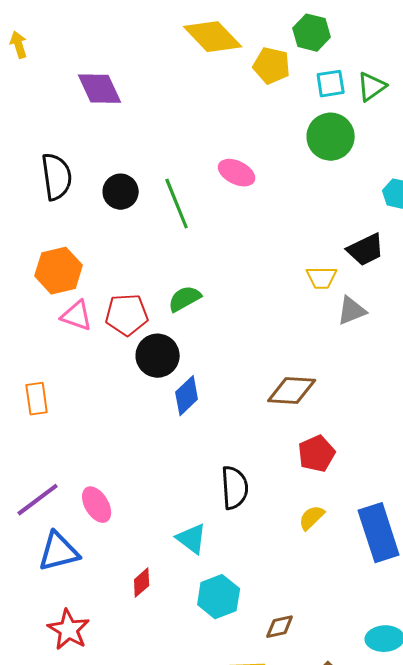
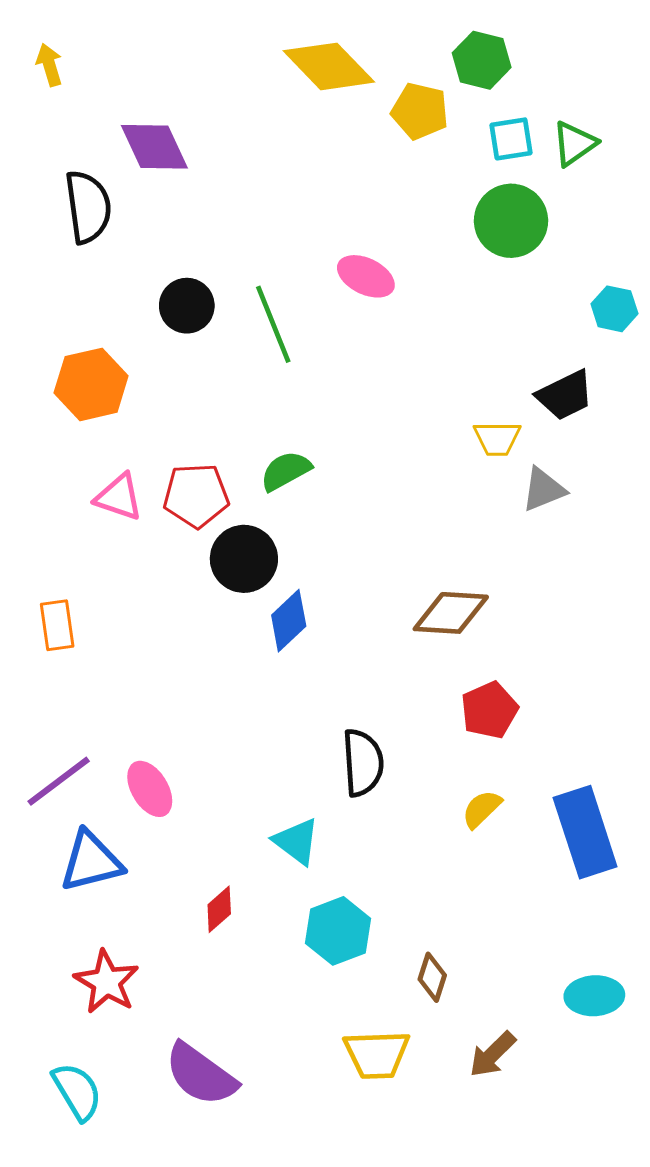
yellow arrow: (19, 45) -> (49, 65), moved
black semicircle: (57, 177) -> (88, 207), moved
orange hexagon: (59, 271) -> (91, 384), moved
brown diamond: (280, 627) -> (432, 977), turned -60

